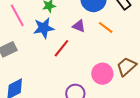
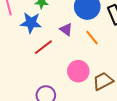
pink circle: (102, 74) -> (78, 71), moved

